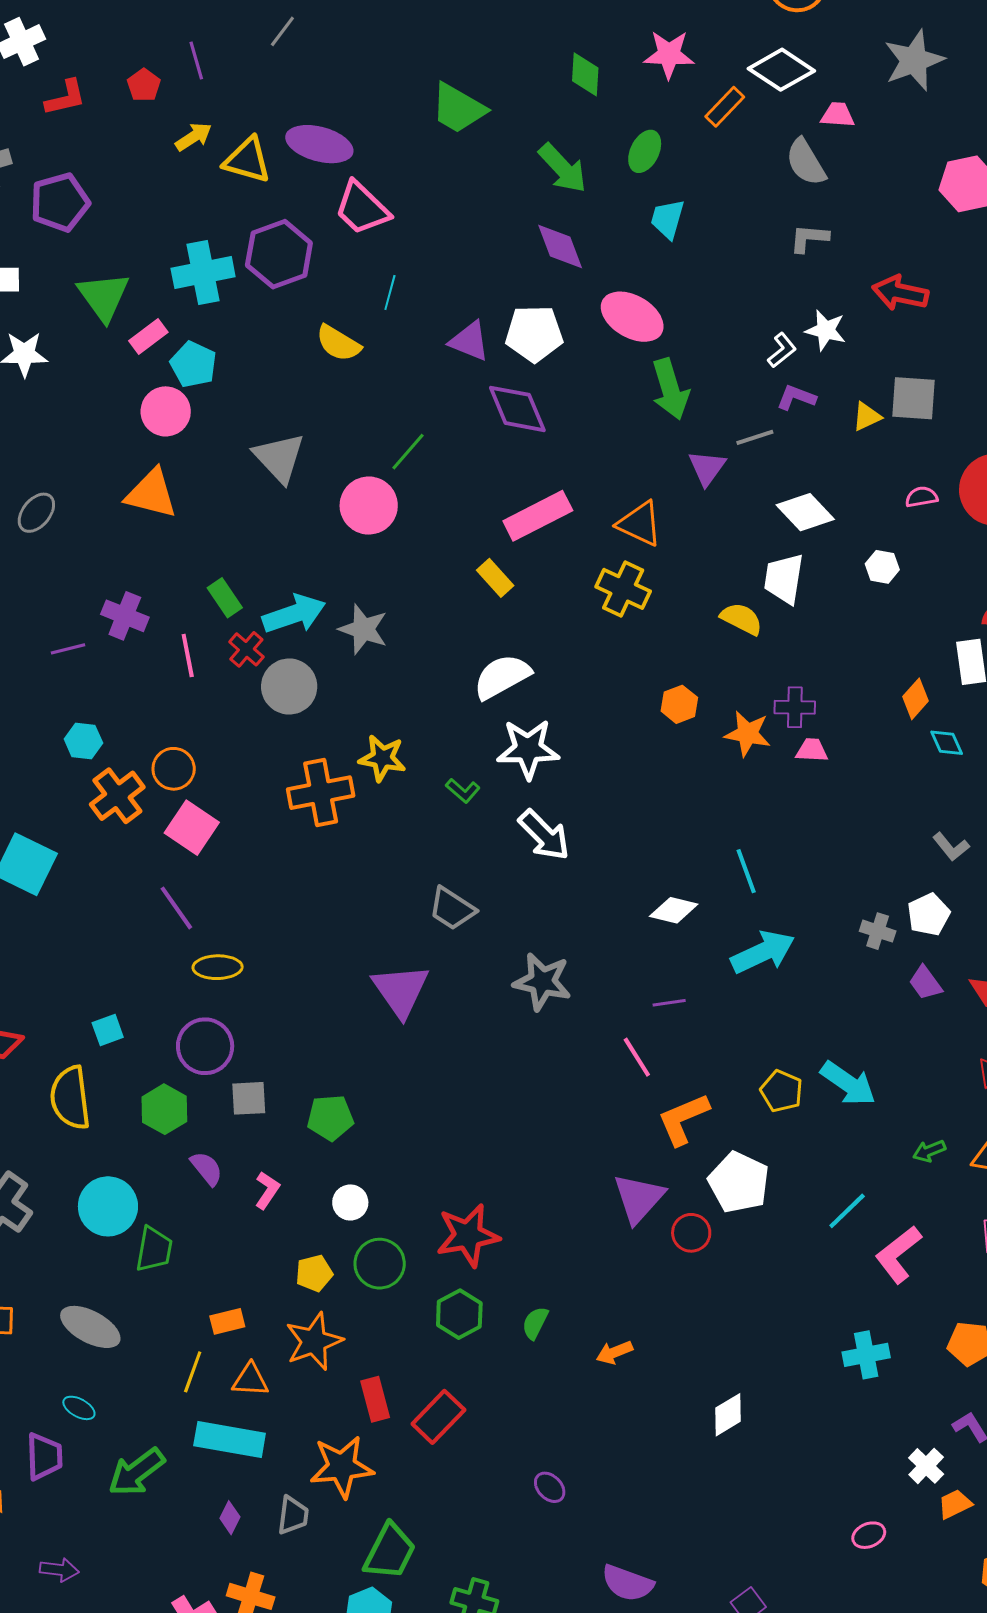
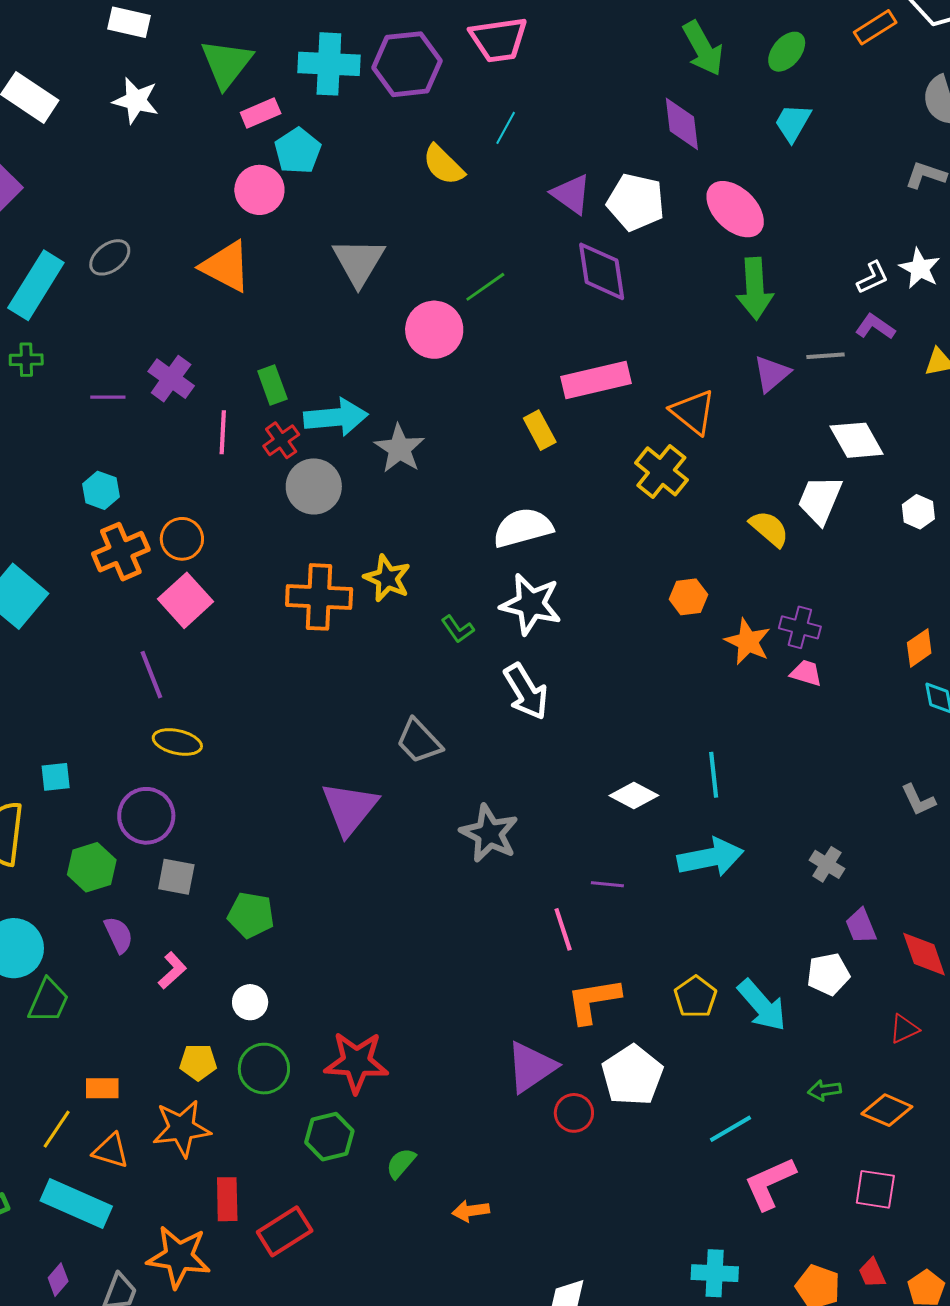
pink trapezoid: (362, 208) -> (499, 39), turned -66
white pentagon: (929, 914) -> (828, 974), moved

